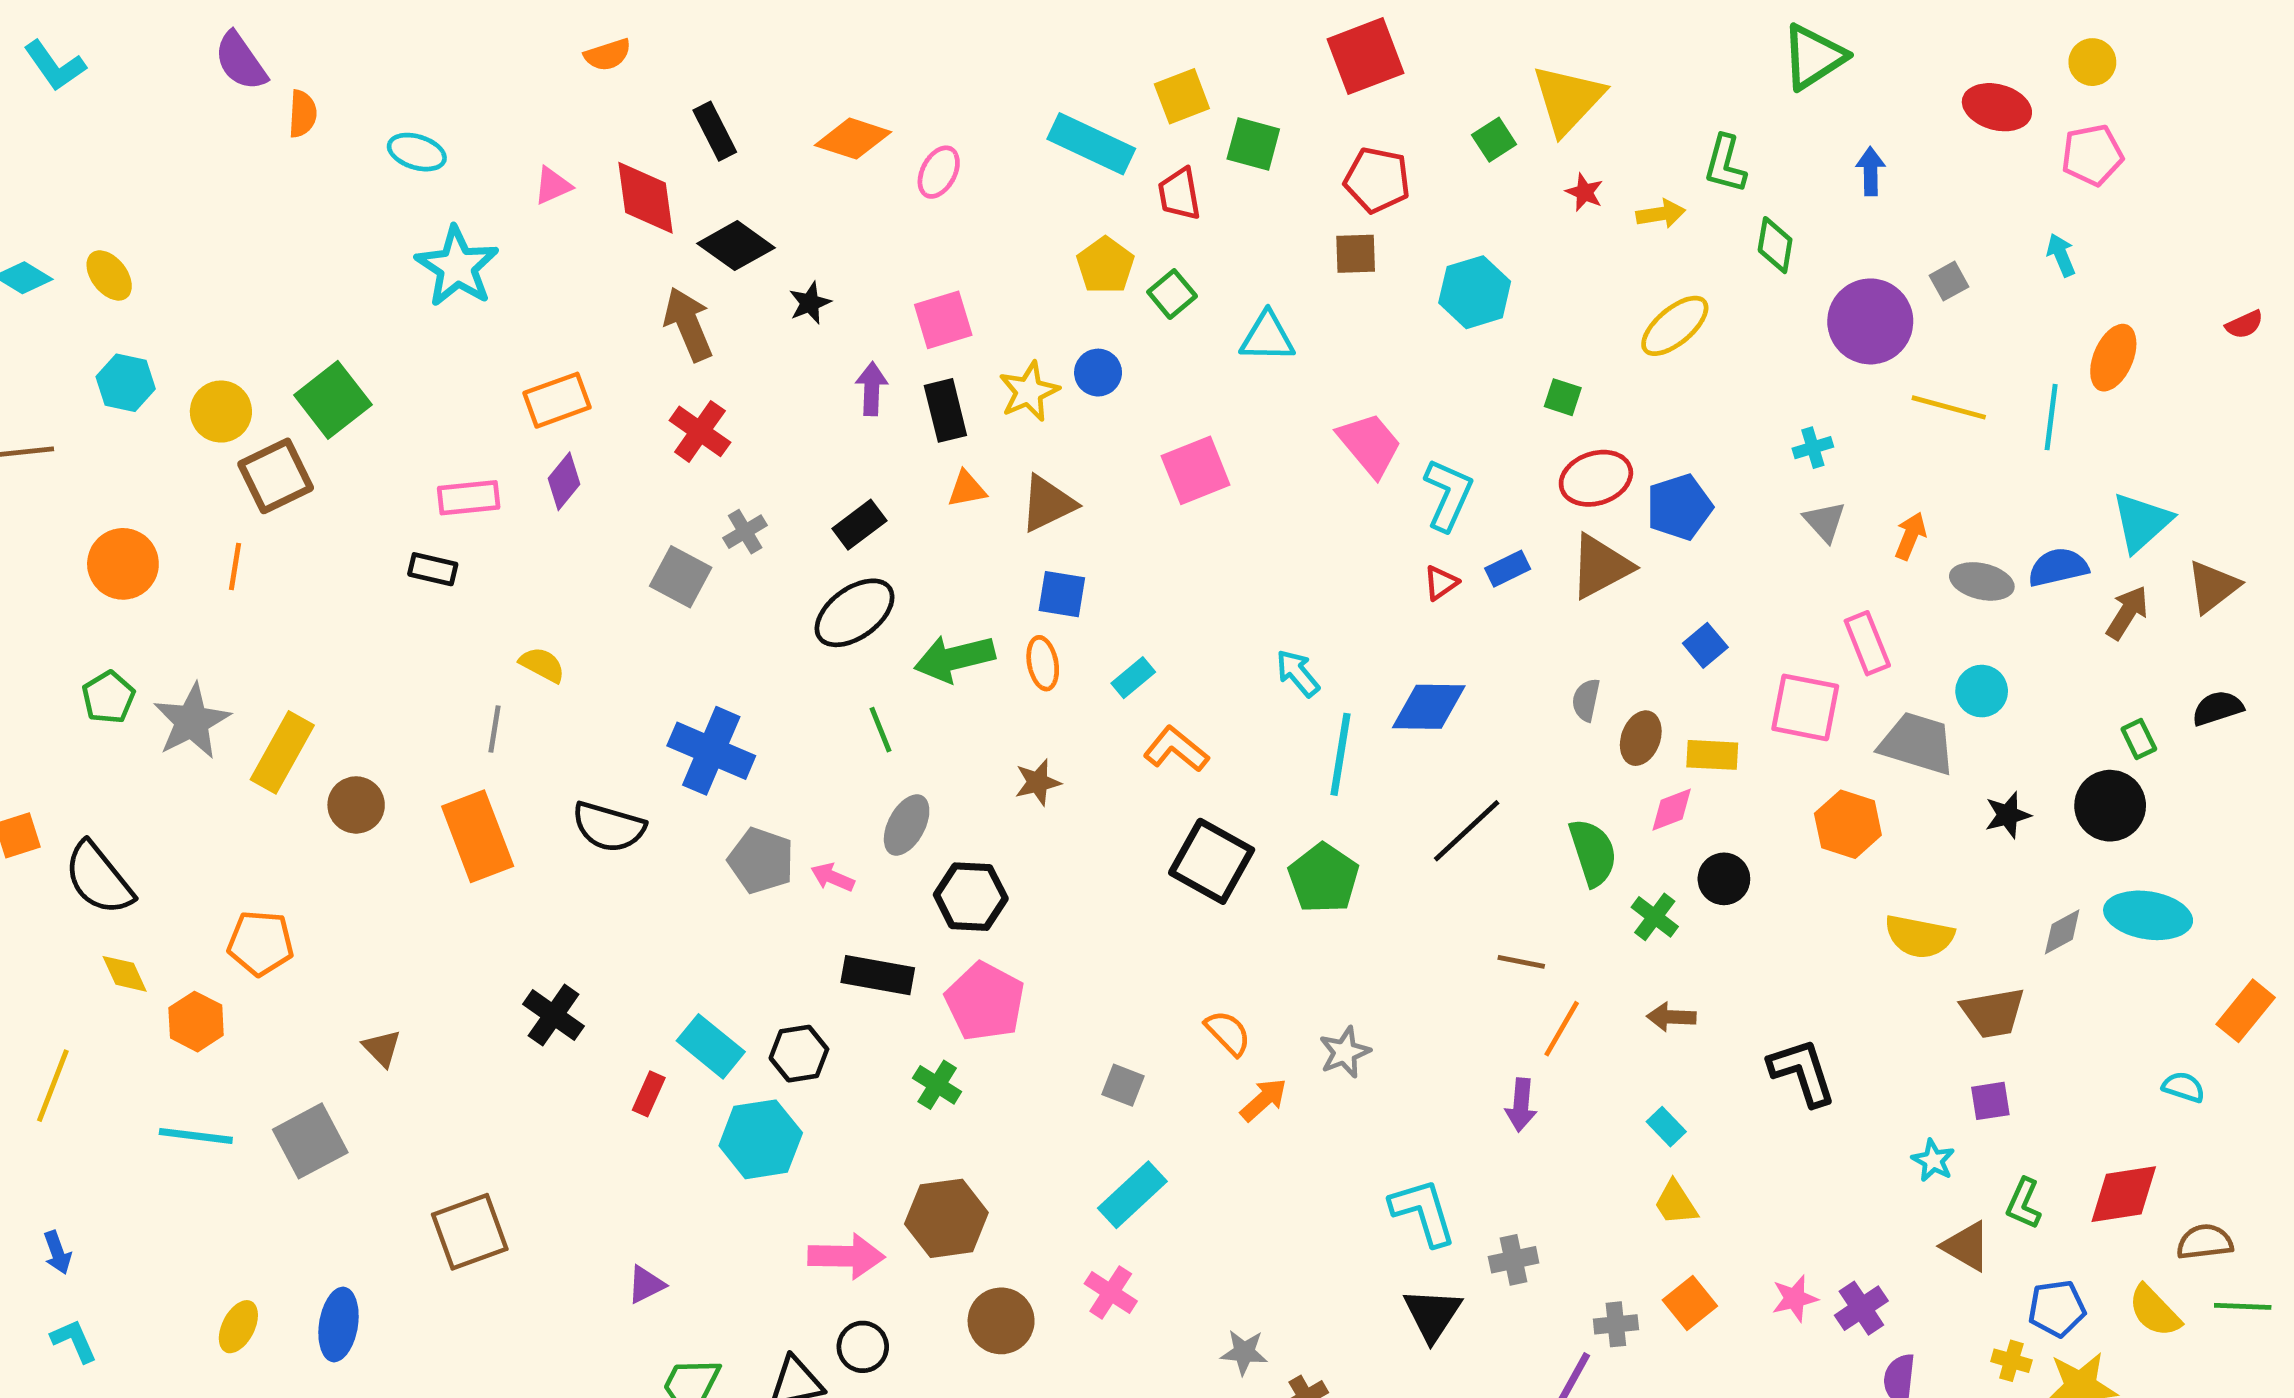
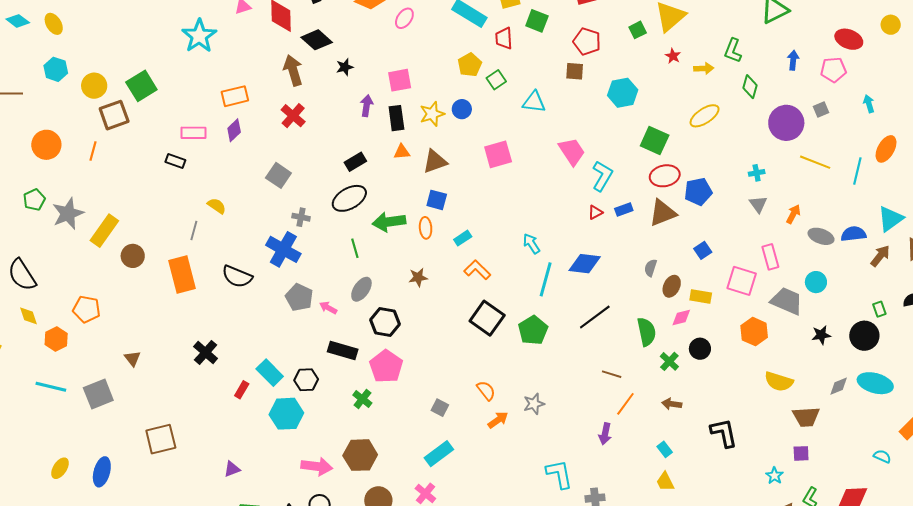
pink pentagon: (2092, 155) -> (833, 70), moved
green square: (1563, 397) -> (655, 140), size x1.8
gray cross: (745, 532) -> (301, 217), moved, turned 36

